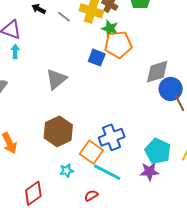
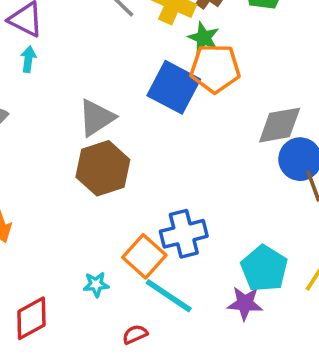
blue square: (97, 58) -> (174, 87), size x1.6
brown hexagon: (58, 131) -> (103, 168), moved

